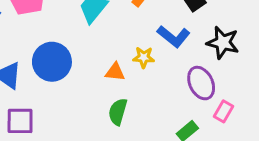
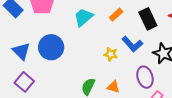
orange triangle: (115, 72) -> (113, 87), moved
purple square: (20, 121) -> (24, 82), turned 30

